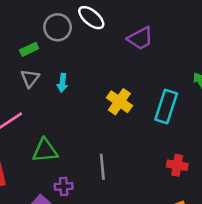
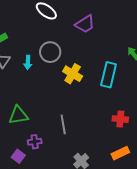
gray circle: (58, 27) -> (50, 52), moved

